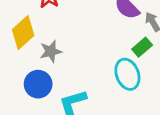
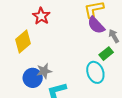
gray star: (51, 51) -> (44, 71), moved

